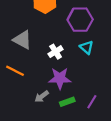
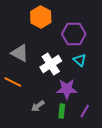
white cross: (56, 52) -> (51, 64), size x1.5
purple star: (60, 78) -> (67, 89), moved
green rectangle: (67, 102) -> (62, 111), turned -64

